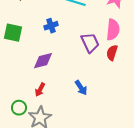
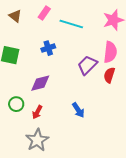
purple trapezoid: (90, 43) -> (87, 65), turned -110
green circle: (19, 108) -> (16, 104), moved

